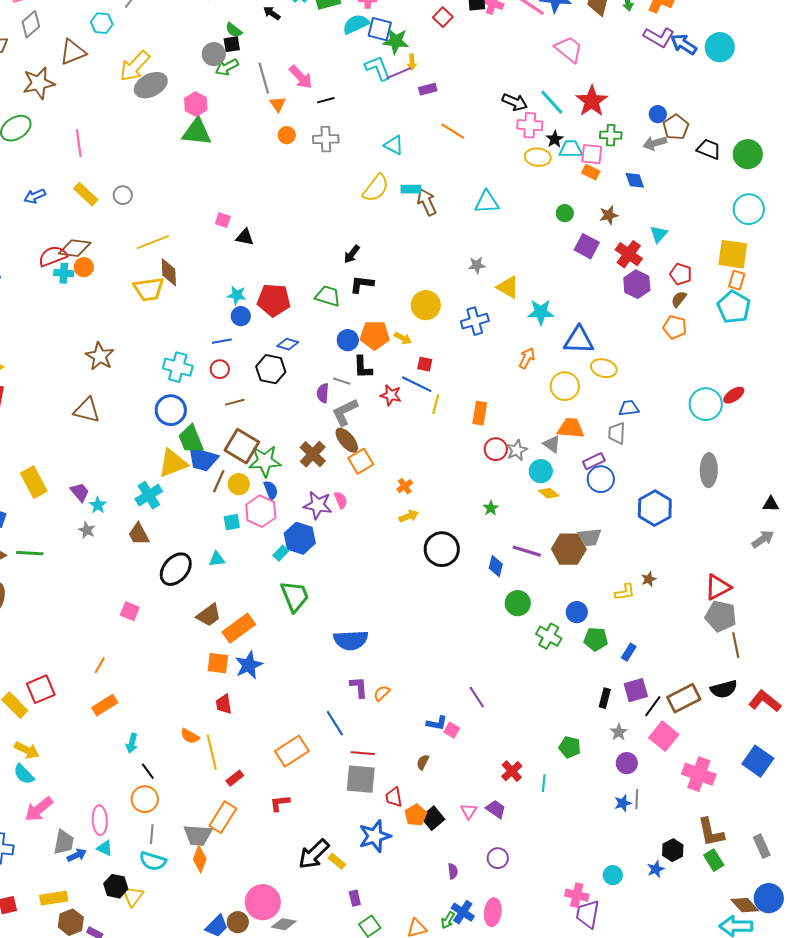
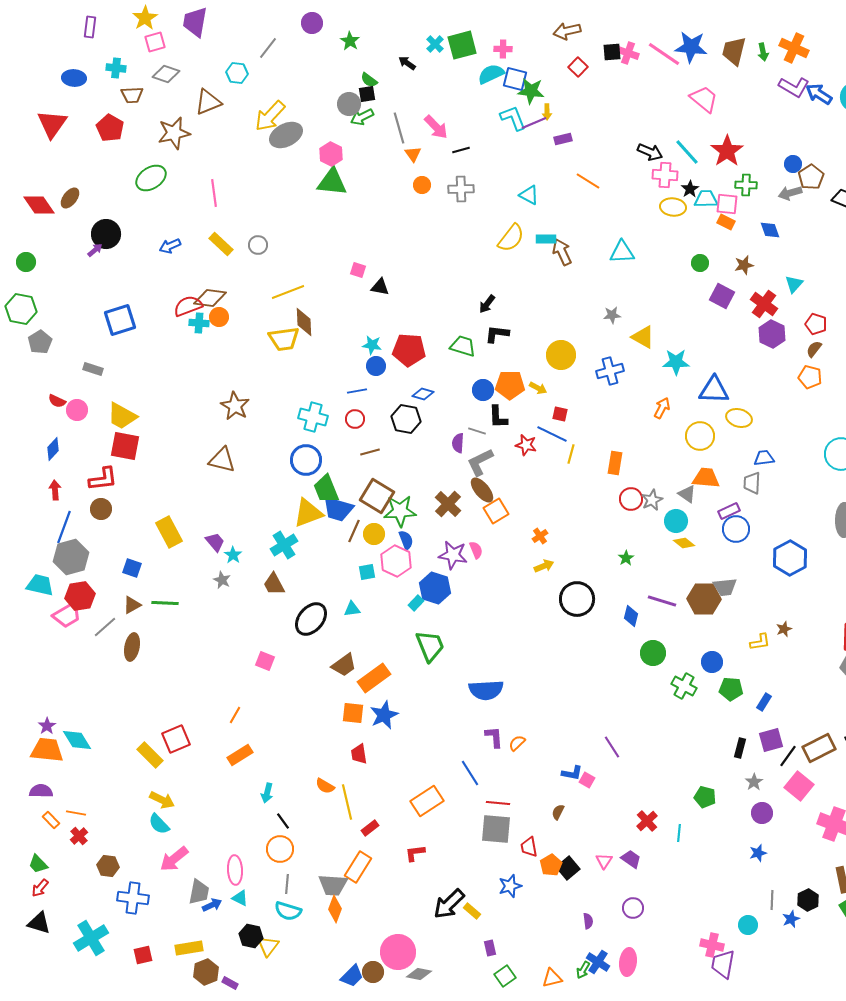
gray diamond: (31, 24) -> (166, 74), turned 60
gray line: (637, 799) -> (772, 900), moved
blue star: (375, 836) -> (510, 886), size x0.7

